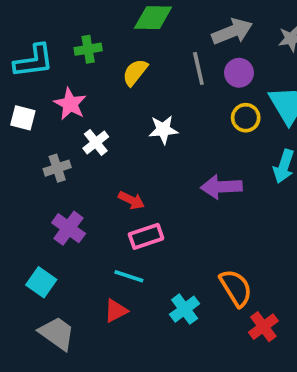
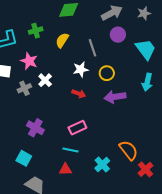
gray line: (198, 69) -> (93, 48), moved
yellow circle: (246, 118) -> (107, 73), moved
gray cross: (57, 168) -> (24, 88), moved
red arrow: (131, 200) -> (79, 94), moved
red triangle: (116, 311) -> (65, 169), turned 32

